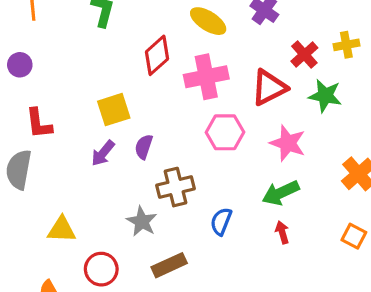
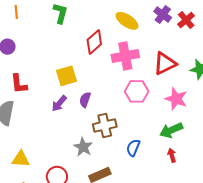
red cross: (304, 55) -> (186, 20), moved
yellow triangle: (62, 229) -> (21, 159), moved

